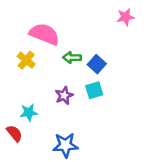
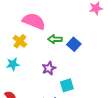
cyan square: (94, 90) -> (67, 85), moved
cyan star: (29, 112) -> (13, 64), moved

